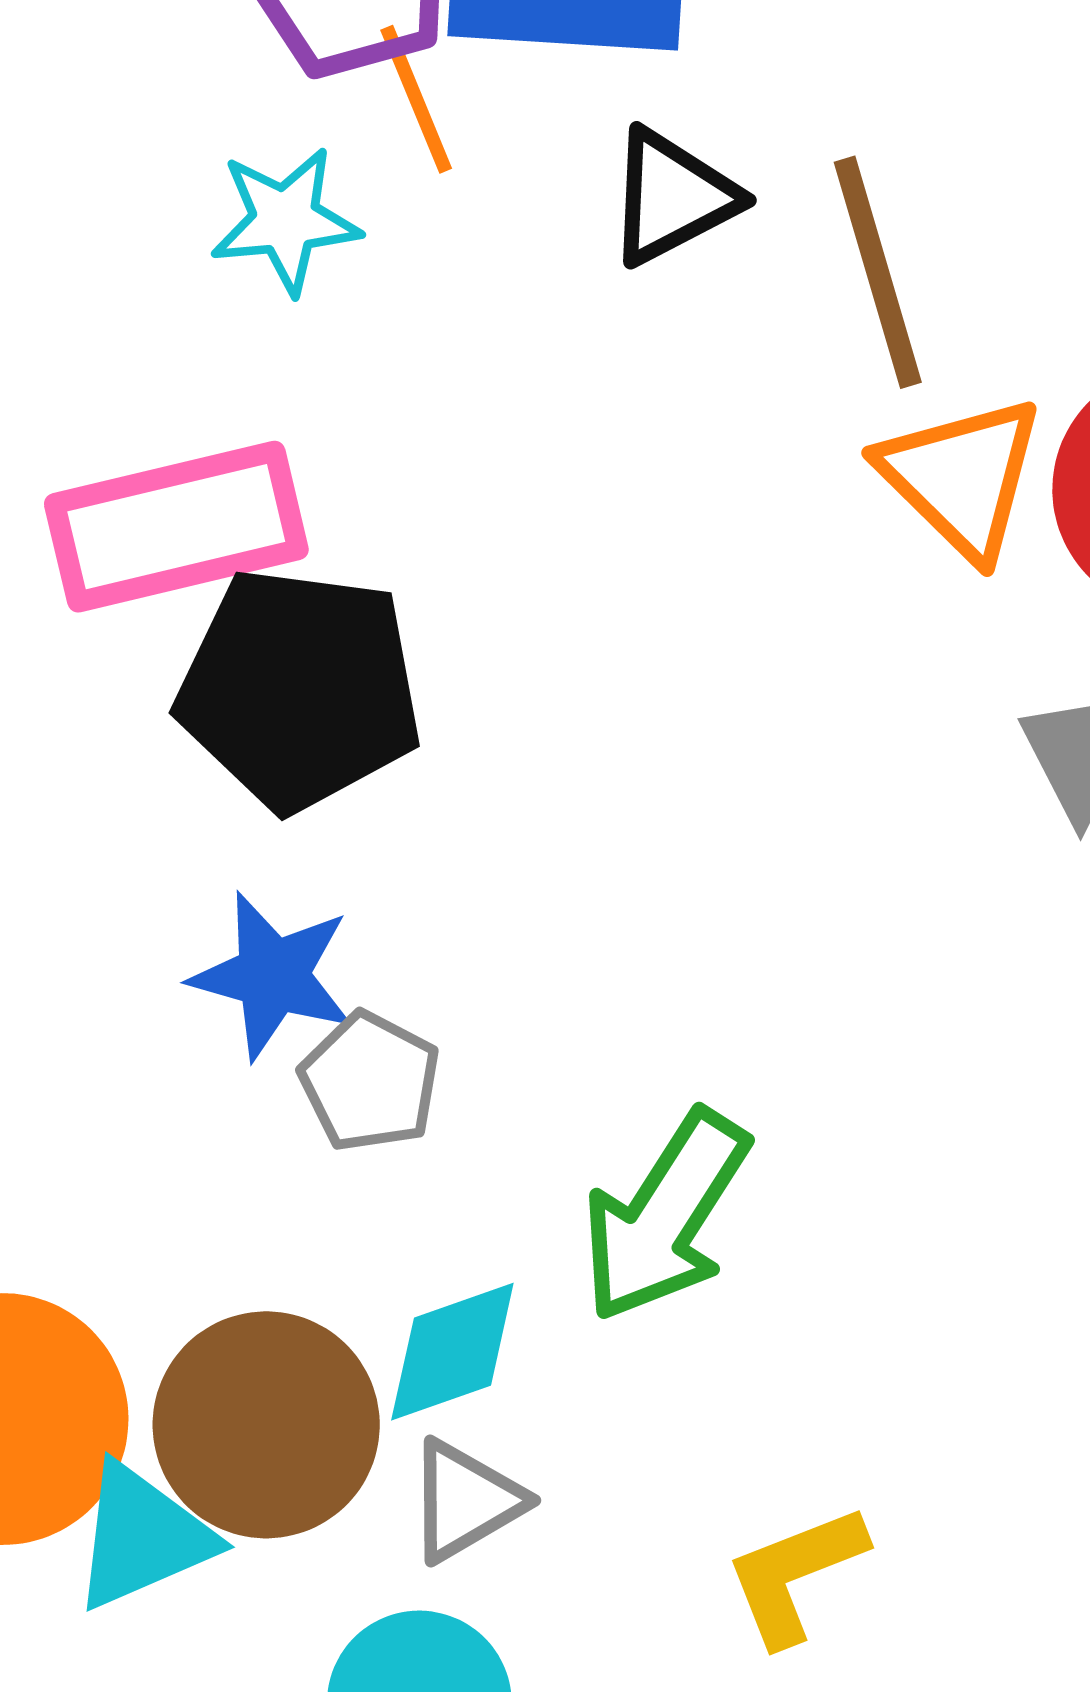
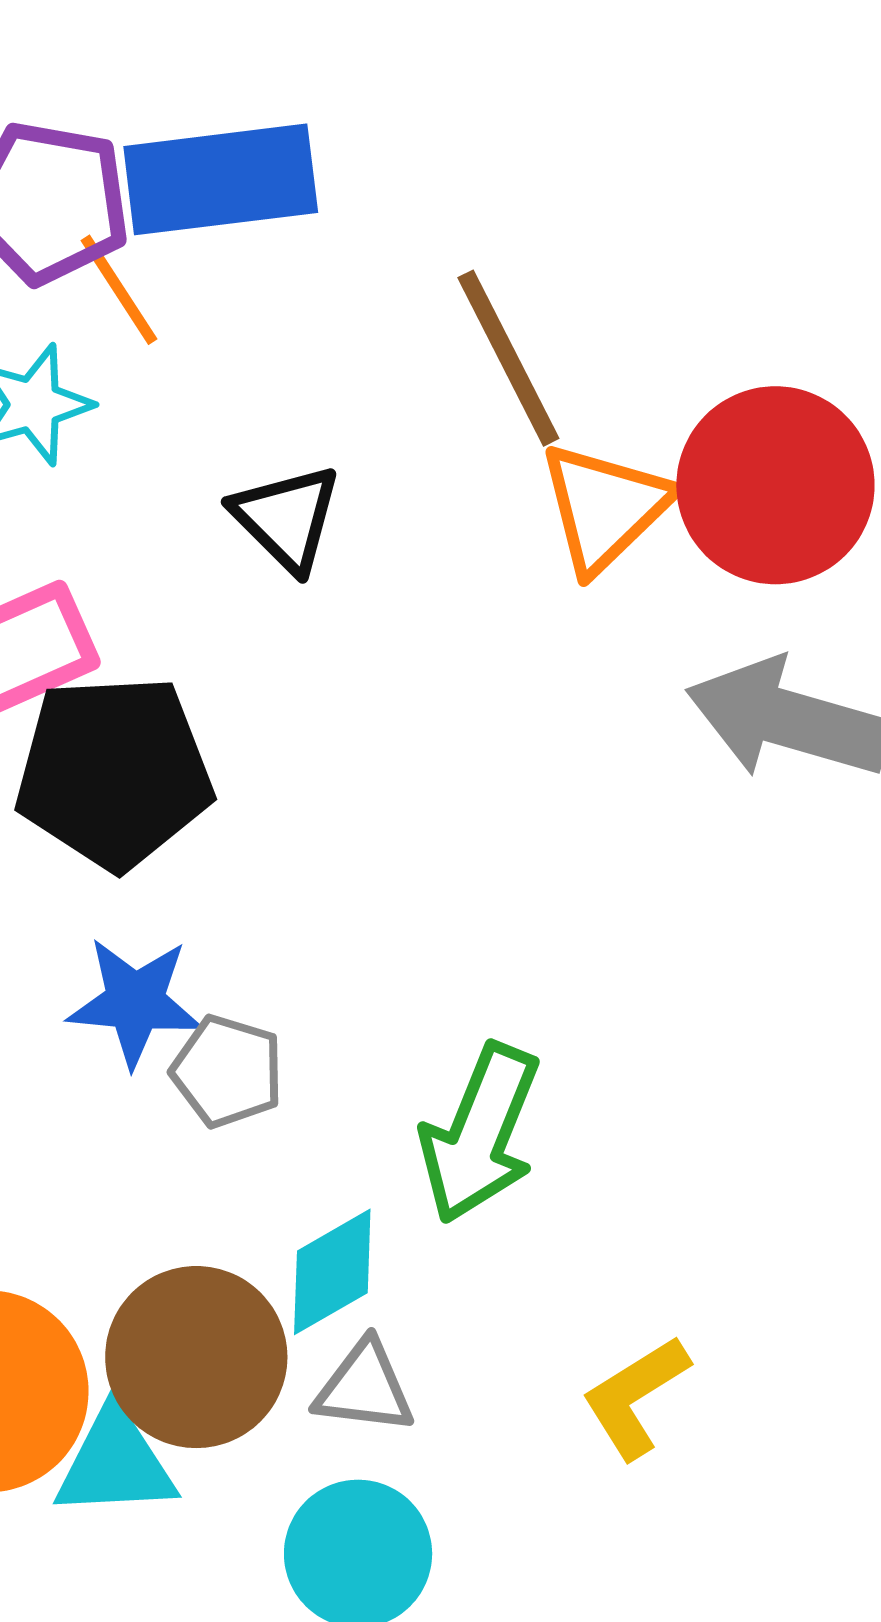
black triangle: (672, 197) -> (286, 518), moved, turned -37
orange triangle: (962, 477) -> (605, 507), turned 42
gray triangle: (465, 1501) -> (365, 1388), turned 48
cyan triangle: (142, 1537) -> (115, 1464), turned 31

